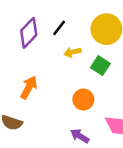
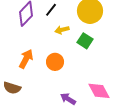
orange circle: (83, 100) -> (55, 62), moved

